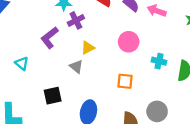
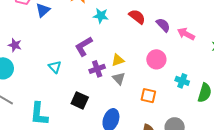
purple cross: (76, 20) -> (97, 69), moved
gray triangle: (76, 67) -> (119, 79), moved
black square: (53, 96) -> (80, 100), turned 30

